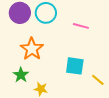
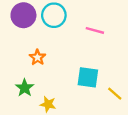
orange star: (32, 49) -> (37, 57), size x0.6

